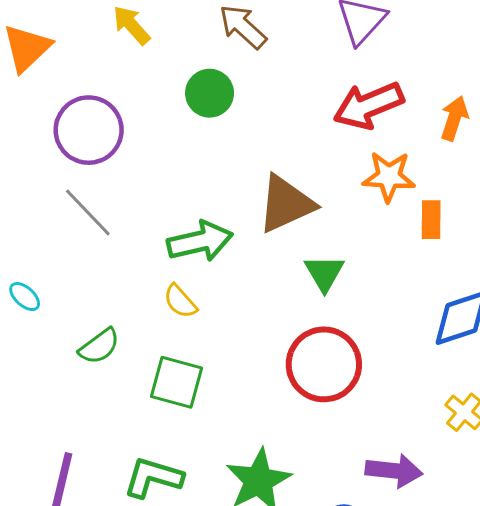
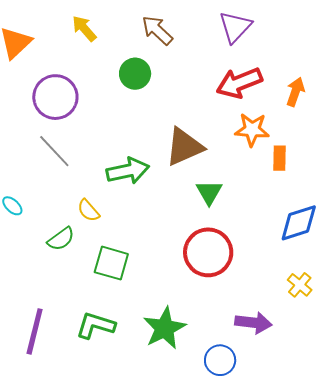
yellow semicircle: (180, 301) -> (88, 210), moved

